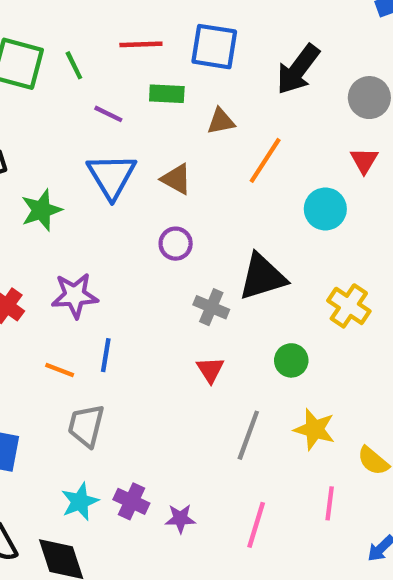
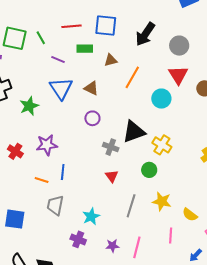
red triangle: (364, 160) -> (178, 75), size x1.5
yellow cross: (349, 306) -> (162, 145), moved
cyan star: (80, 502) -> (91, 216), moved
purple star: (180, 519) -> (112, 246), moved

